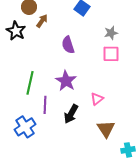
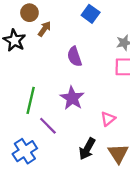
purple line: (45, 105) -> (48, 126), turned -48
black arrow: (71, 114) -> (87, 149), moved

